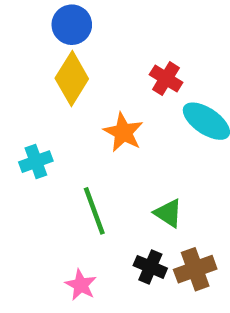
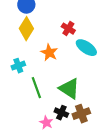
cyan cross: (36, 162) -> (18, 66), moved
green triangle: (168, 213) -> (69, 89), size x1.6
pink star: (81, 285) -> (46, 123), moved

